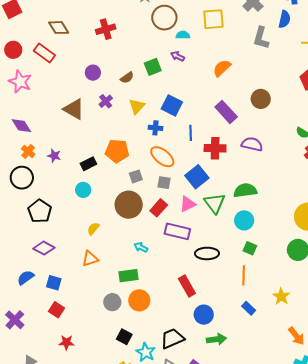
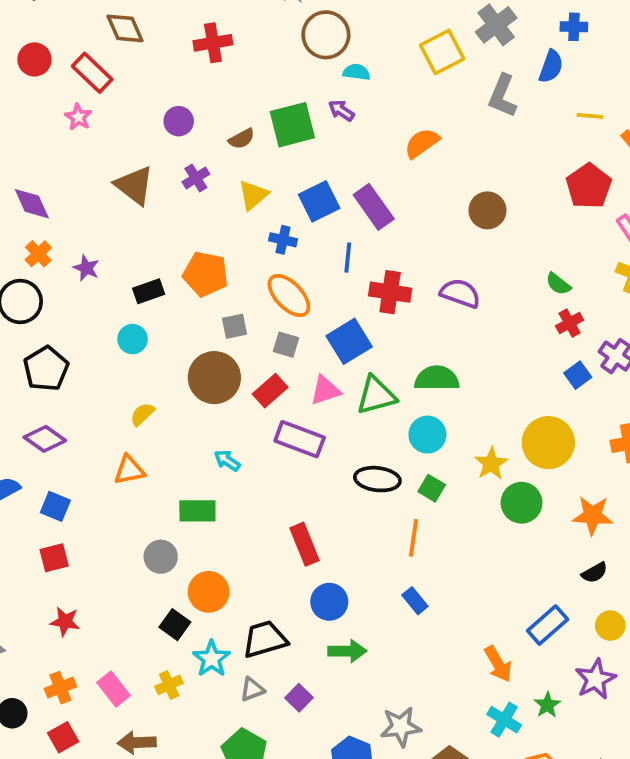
yellow square: (213, 19) -> (442, 52), moved, turned -30
green square: (153, 67) -> (292, 125), size x1.4
pink star: (20, 82) -> (78, 117), moved, size x0.6
blue square: (172, 105) -> (319, 201), turned 30
purple rectangle: (226, 112) -> (374, 207), moved
green triangle: (215, 203) -> (376, 395), turned 45
black ellipse: (207, 253) -> (377, 479), moved
yellow star: (281, 296) -> (491, 464), moved
orange circle: (139, 300) -> (209, 592), moved
red square: (57, 310) -> (54, 558), turned 35

